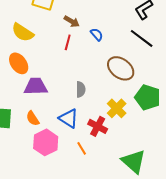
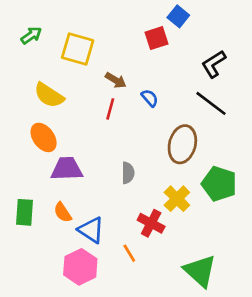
brown ellipse: (121, 68) -> (182, 144), turned 68
blue triangle: (69, 118) -> (91, 230), moved
pink hexagon: (46, 142) -> (80, 267), moved

